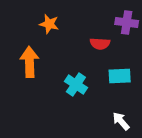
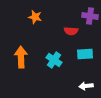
orange arrow: (29, 62) -> (21, 57), moved
white arrow: (121, 121) -> (86, 86), turned -56

